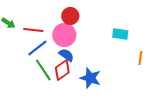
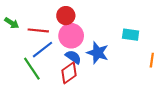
red circle: (70, 16) -> (66, 16), moved
green line: (43, 70) -> (32, 69), moved
blue star: (90, 78) -> (98, 53), moved

